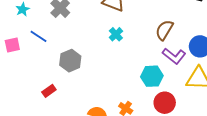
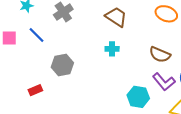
brown semicircle: (164, 30) -> (160, 55), turned -110
cyan cross: (116, 34) -> (112, 49), turned 32

